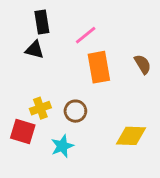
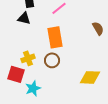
orange rectangle: (99, 67) -> (55, 37), moved
cyan star: (62, 146) -> (33, 88), moved

